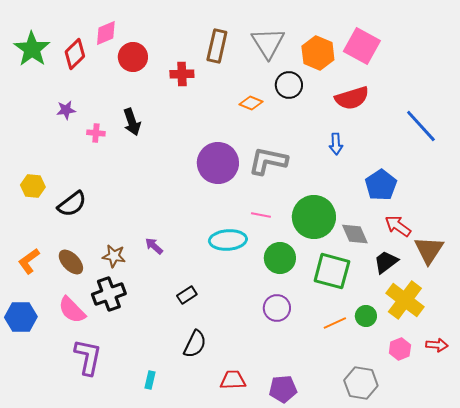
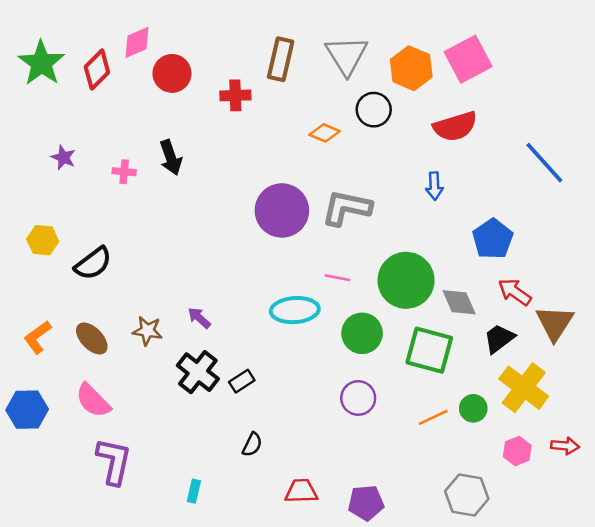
pink square: (362, 46) -> (468, 59), turned 33
purple star: (66, 110) -> (63, 157), moved, turned 30
black cross: (109, 294) -> (198, 372), moved, turned -32
black semicircle: (195, 344) -> (252, 445), size x0.7

